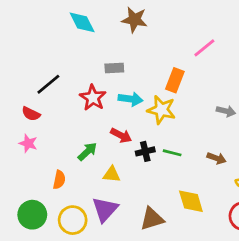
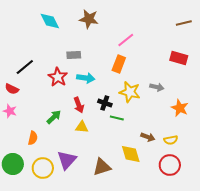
pink line: (204, 48) -> (126, 40), moved
yellow star: (161, 110) -> (130, 92), moved
red arrow: (121, 135) -> (79, 105), turned 42
black cross: (145, 151) -> (105, 103), moved, turned 32
brown arrow: (217, 158) -> (148, 137), moved
yellow triangle: (112, 174) -> (82, 127), moved

